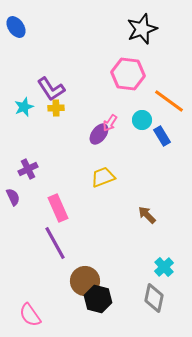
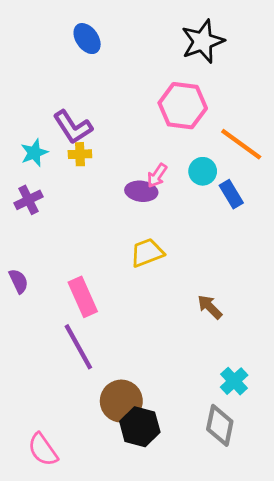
blue ellipse: (16, 27) -> (87, 39), moved
purple ellipse: (99, 134) -> (141, 191), turned 60
purple cross: (28, 169) -> (29, 200), moved

